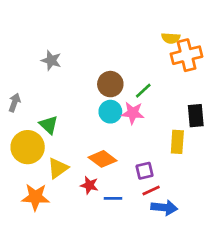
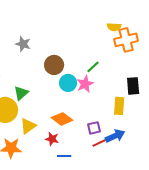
brown circle: (110, 84) -> (54, 65), moved
pink star: (133, 113) -> (85, 84), turned -30
green triangle: (49, 125) -> (21, 93), turned 35
blue line: (113, 198) -> (64, 156), moved
blue arrow: (164, 208) -> (115, 136), moved, turned -30

